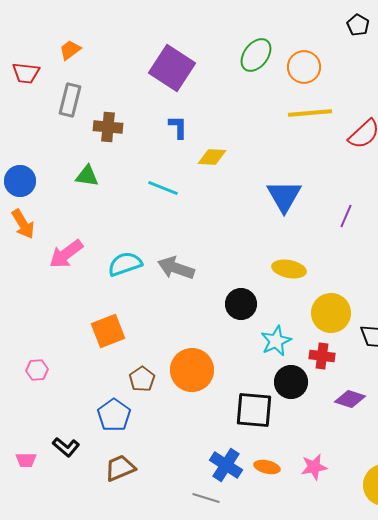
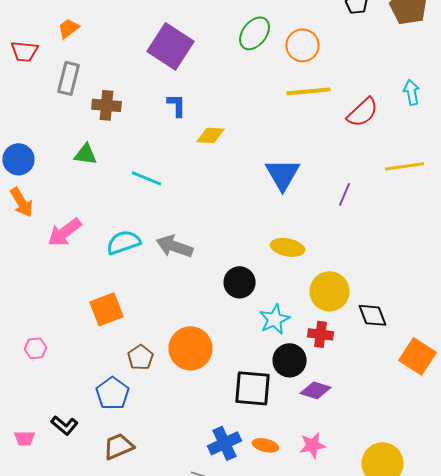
cyan line: (163, 188) -> (146, 178), moved
purple diamond: (350, 399) -> (316, 390), moved
blue cross: (226, 465) -> (224, 443), turned 32

